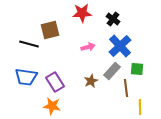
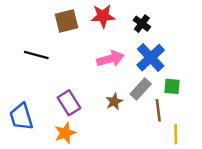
brown square: (50, 30) -> (66, 21), moved
pink arrow: (88, 47) -> (110, 59), size x1.5
blue trapezoid: (26, 77) -> (21, 117), moved, turned 65
orange star: (52, 106) -> (65, 133), turned -30

